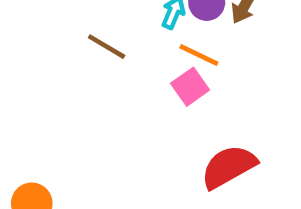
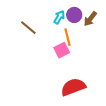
orange line: (199, 55) -> (68, 37), turned 42

